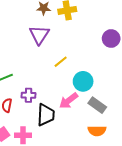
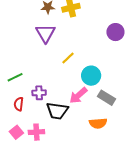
black trapezoid: (46, 115) -> (57, 111), turned 100
orange semicircle: (97, 131) -> (98, 123), moved

